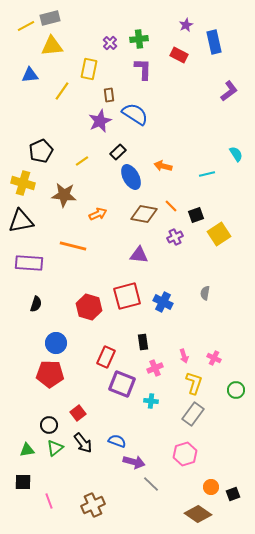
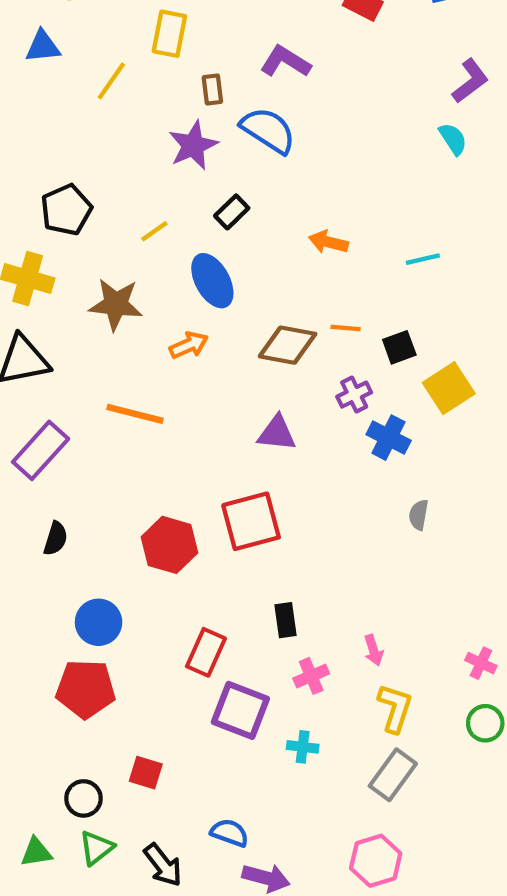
purple L-shape: (143, 69) -> (285, 62), moved, turned -60
cyan semicircle: (236, 154) -> (453, 139), moved
blue ellipse: (131, 177) -> (212, 281), moved
orange line: (171, 206) -> (346, 328), turned -40
purple rectangle: (29, 263) -> (41, 450), turned -52
blue cross: (163, 302) -> (389, 438), moved
pink cross: (214, 358) -> (481, 663), moved
red square: (78, 413) -> (146, 773), turned -35
black arrow: (83, 443) -> (163, 865), moved

